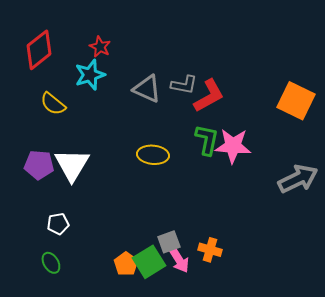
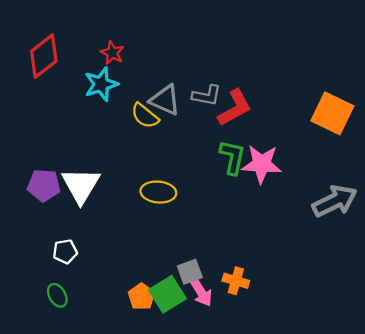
yellow semicircle: (53, 104) -> (145, 116), moved
yellow ellipse: (153, 155) -> (158, 192), moved

